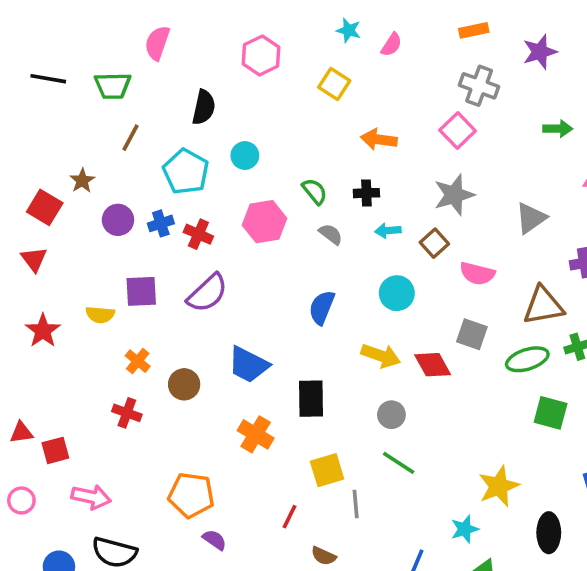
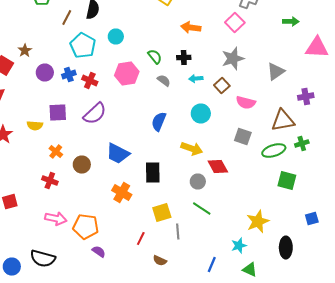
brown line: (130, 138) -> (67, 18), moved
red diamond: (433, 365) -> (218, 166), moved
pink arrow: (91, 497) -> (56, 218), moved

